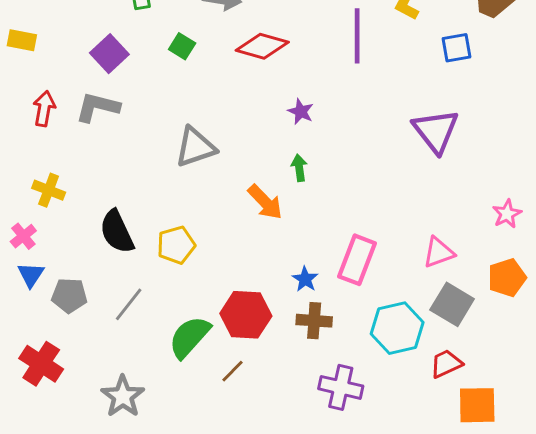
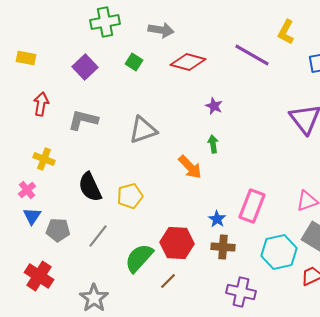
purple line: (357, 36) -> (252, 55), turned -60
gray L-shape: (98, 107) -> (83, 120), moved

